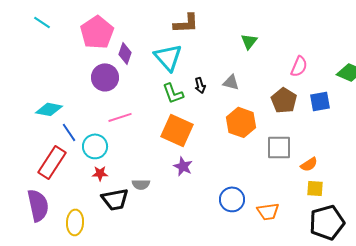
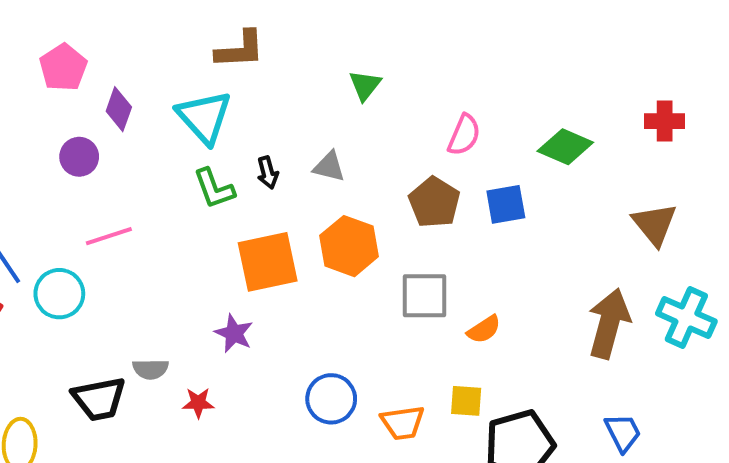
pink pentagon: (97, 32) -> (63, 67), size x0.7
purple circle: (105, 77) -> (79, 157), size x0.7
orange square: (177, 130) -> (268, 262), moved, turned -36
red star: (100, 173) -> (198, 403), moved
yellow square: (315, 188) -> (466, 401), moved

